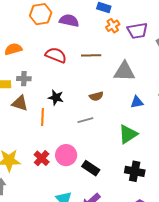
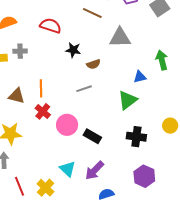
brown line: (91, 55) -> (92, 13), moved, turned 30
black star: (56, 97) -> (73, 50), moved
blue triangle: (137, 102) -> (140, 77), moved
brown triangle: (20, 103) -> (17, 96), moved
red cross: (42, 158) -> (43, 111), moved

